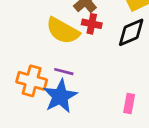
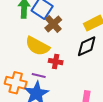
red cross: (92, 24) -> (56, 62), moved

